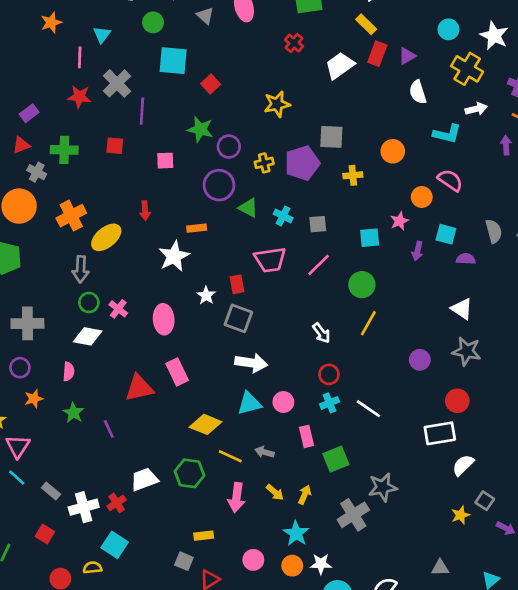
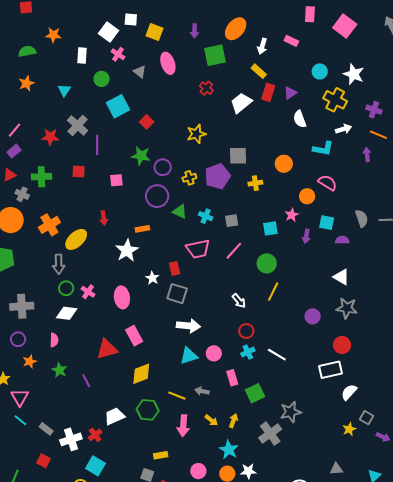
pink line: (80, 57) -> (14, 130), moved, turned 42
cyan square: (173, 61) -> (118, 106), turned -30
yellow diamond: (206, 424) -> (141, 374), moved, turned -40

